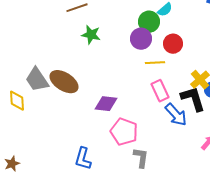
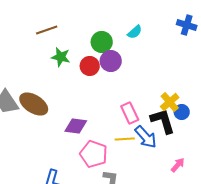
green circle: (149, 22) -> (102, 42), moved
red circle: (173, 44) -> (90, 66), moved
yellow line: (155, 63) -> (125, 139), moved

